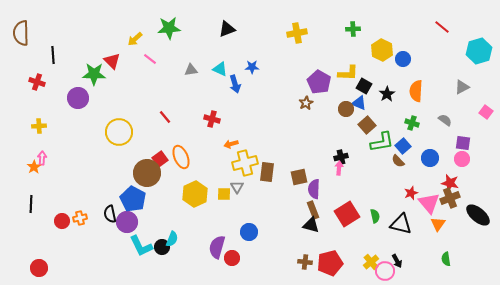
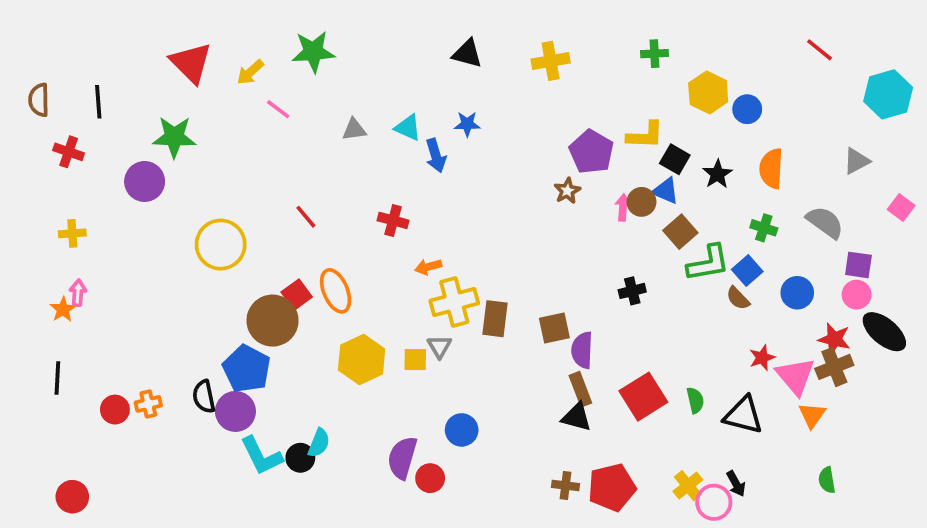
black triangle: (227, 29) -> (467, 54), moved, turned 36
brown semicircle: (21, 33) -> (39, 100), moved, size x0.7
red triangle: (112, 61) -> (191, 63), moved, size x1.4
gray semicircle: (445, 120) -> (825, 222), size x1.5
pink arrow: (339, 168) -> (623, 207), moved
black ellipse: (478, 215) -> (884, 332), moved

